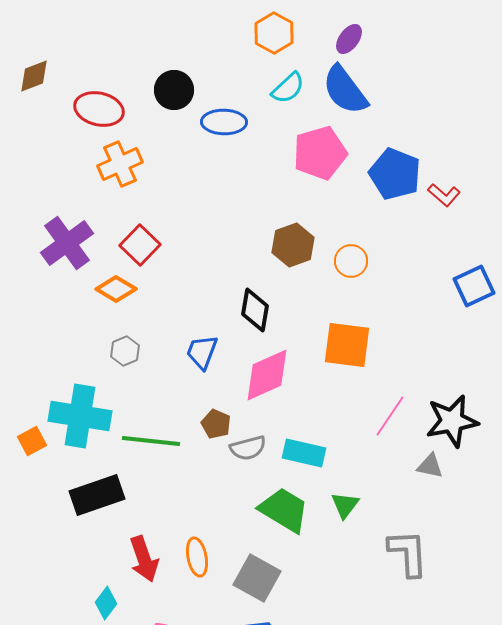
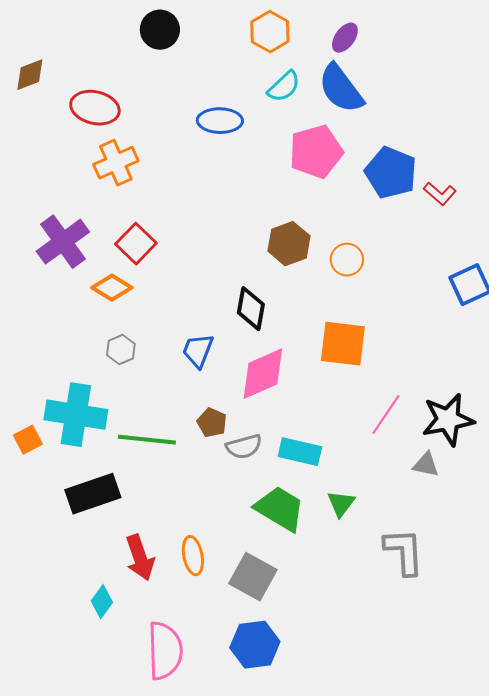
black circle: (174, 90) -> (160, 30), moved

